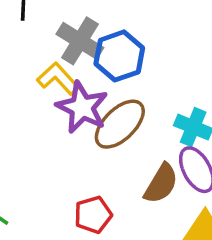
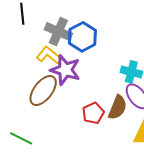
brown ellipse: (120, 124) -> (43, 91), moved
red pentagon: (93, 215) -> (93, 113), moved

